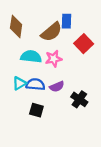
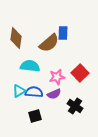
red square: (84, 44) -> (80, 73), moved
pink star: (54, 59) -> (57, 77), moved
black square: (36, 110) -> (35, 116), turned -32

